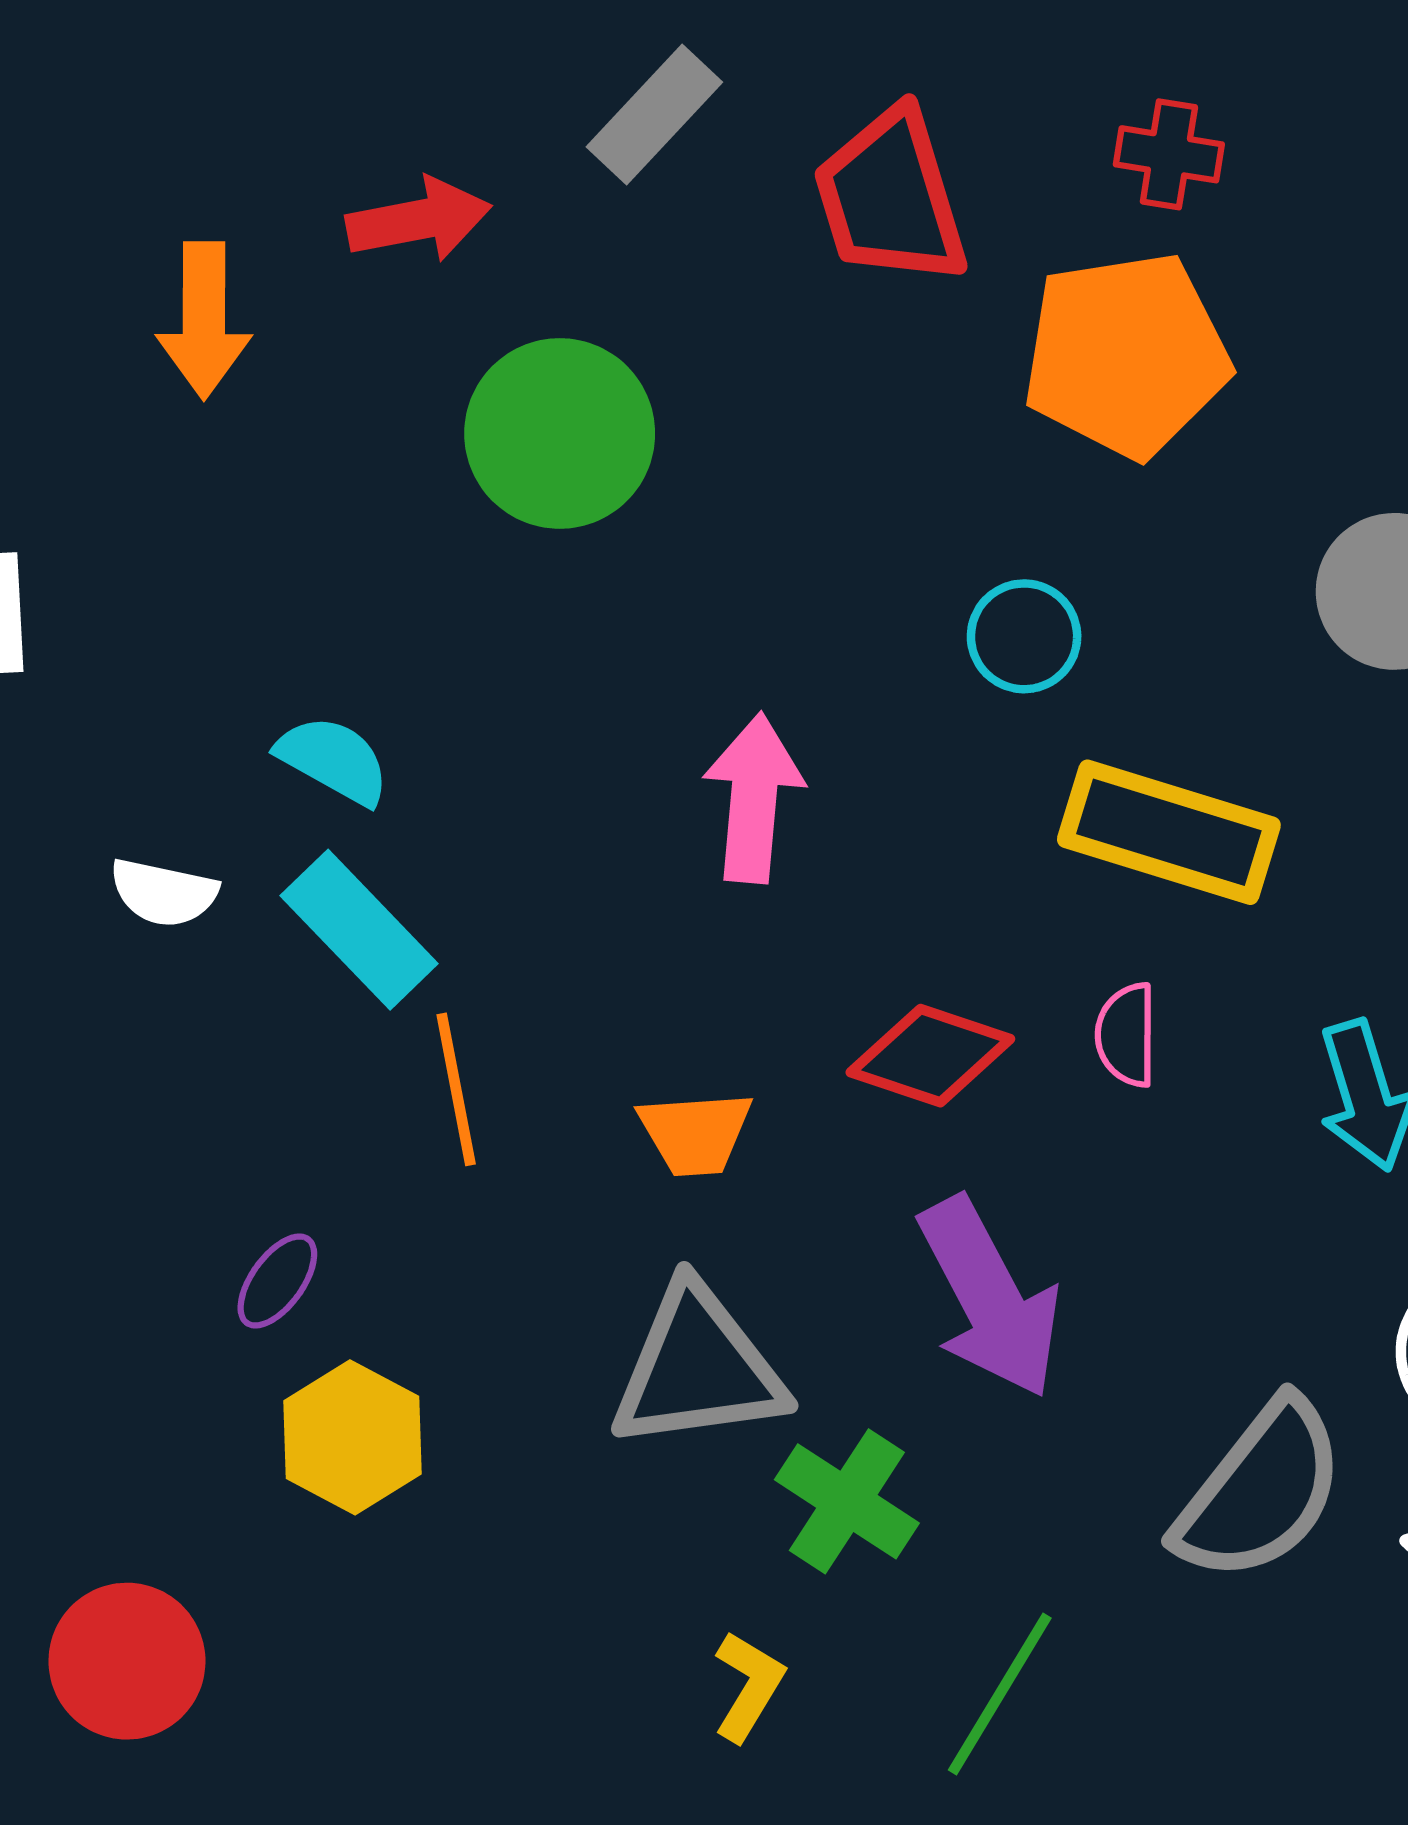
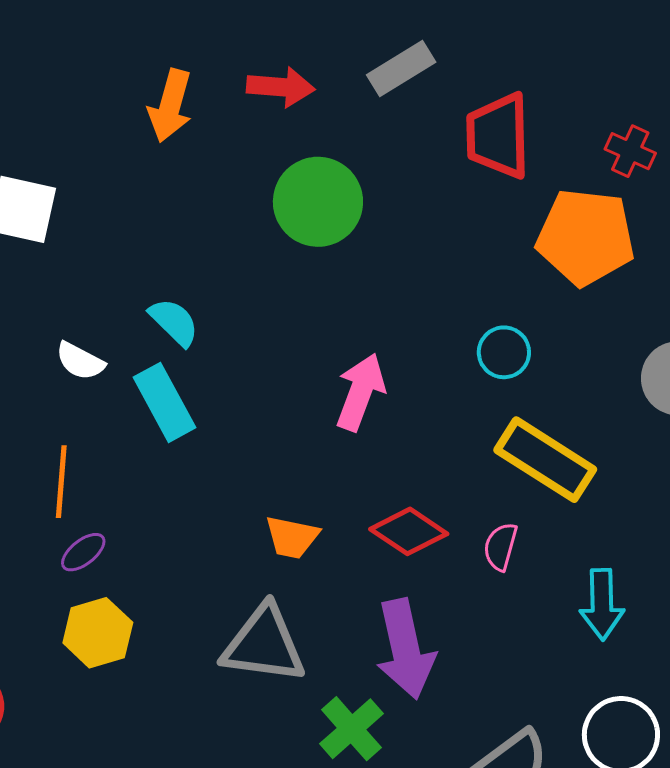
orange line: (456, 1089) -> (61, 482), moved
green cross: (847, 1501) -> (351, 729), moved

